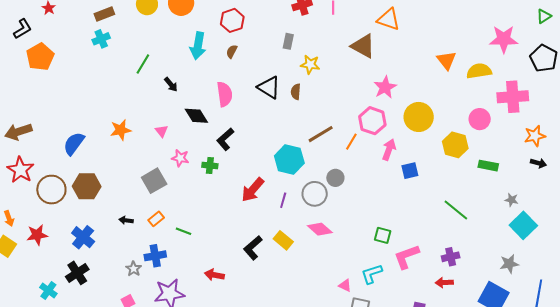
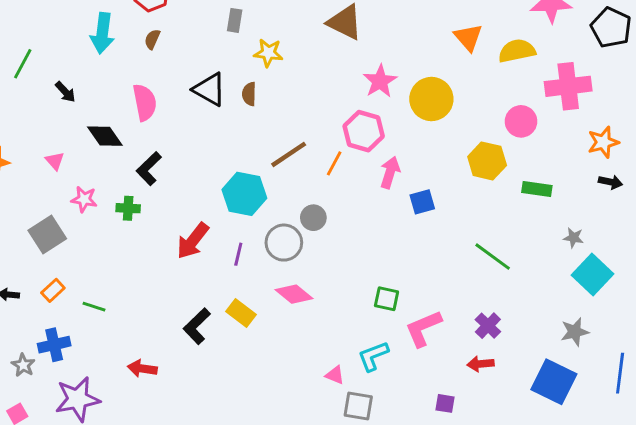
yellow circle: (419, 117) -> (431, 99), moved
purple cross: (451, 257) -> (488, 326), turned -30

